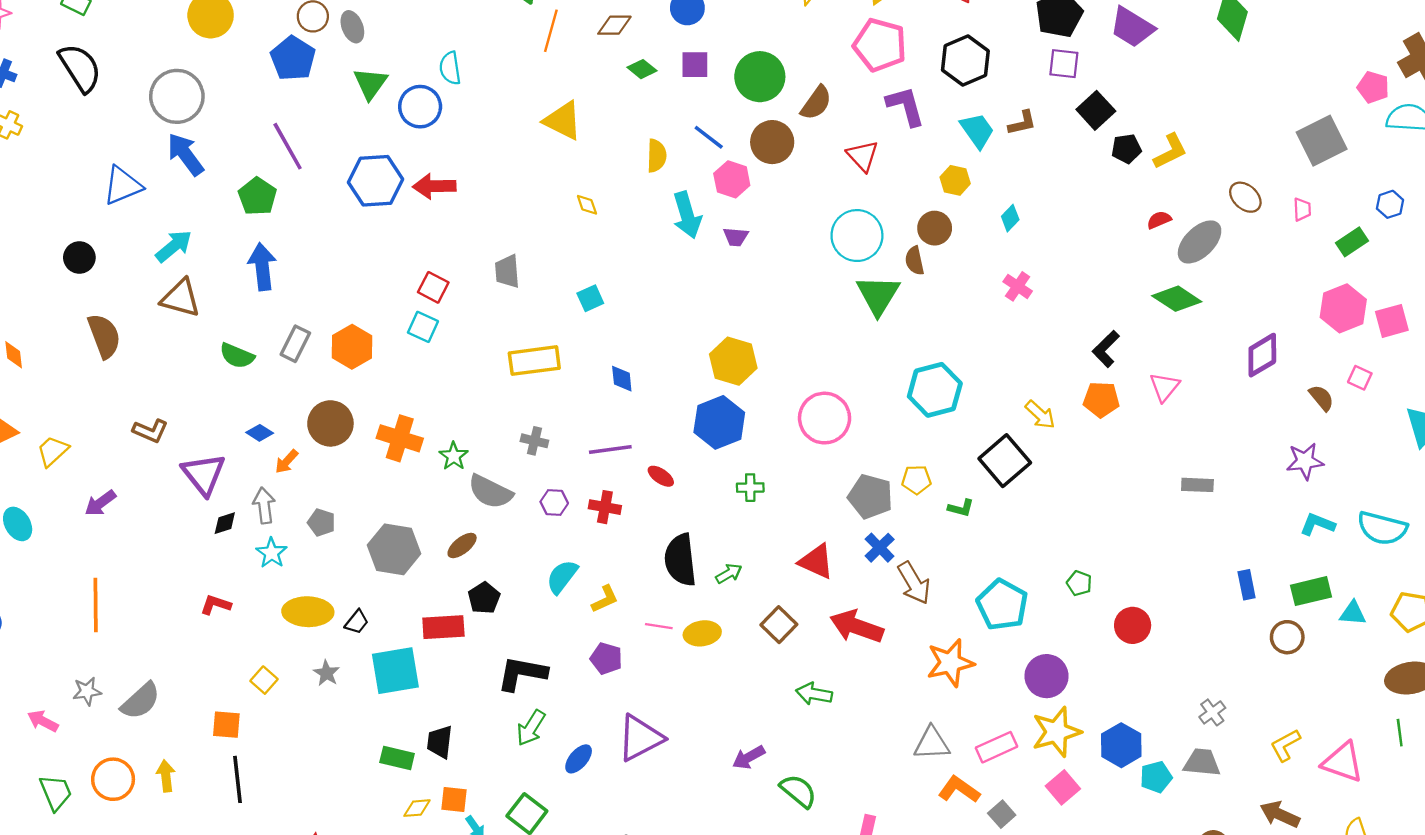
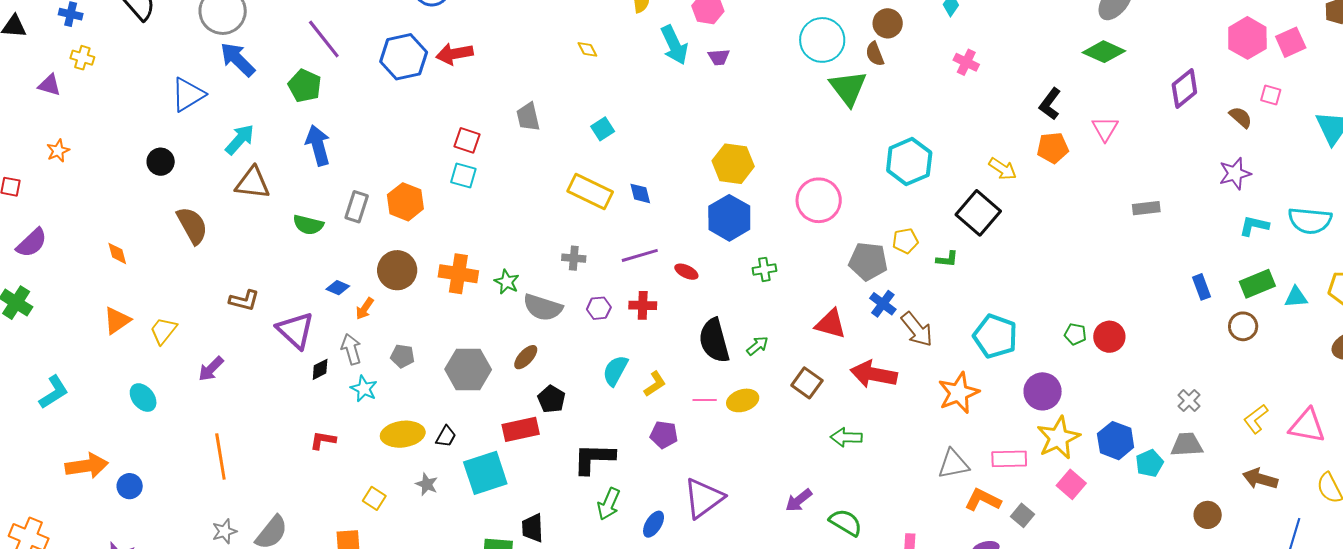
yellow rectangle: (534, 361) -> (590, 191), moved, turned 42
green pentagon: (1079, 583) -> (1075, 334), moved
pink rectangle: (996, 747) -> (1009, 459), turned 32

